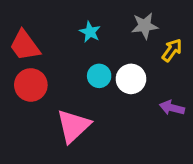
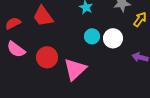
red circle: (31, 85) -> (47, 57), moved

